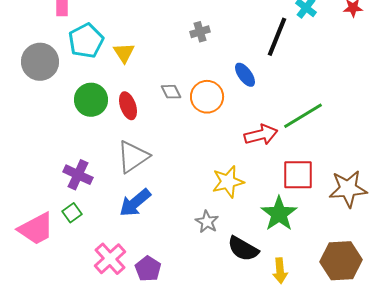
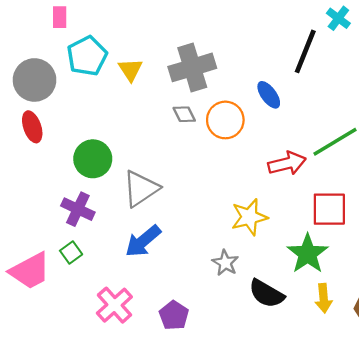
gray cross: (200, 32) -> (192, 67), moved, size x2.0
green circle: (91, 100) -> (93, 159), moved
red ellipse: (128, 106) -> (32, 127), moved
purple pentagon: (148, 269) -> (174, 315), moved
yellow arrow: (280, 271) -> (324, 298), moved

